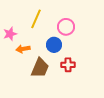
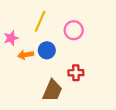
blue circle: (54, 45) -> (47, 50), moved
brown trapezoid: (40, 68) -> (52, 91), moved

